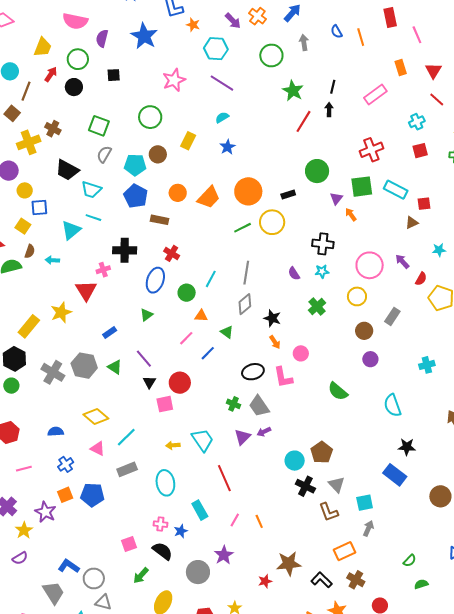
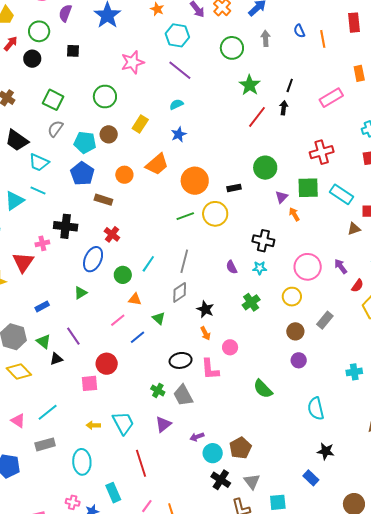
orange trapezoid: (209, 197) -> (157, 164), moved
black triangle: (149, 382) -> (56, 359), moved, turned 32
yellow diamond: (96, 416) -> (19, 372), moved
purple arrow: (264, 432) -> (197, 437), moved
blue rectangle: (395, 475) -> (311, 478), size x0.7

